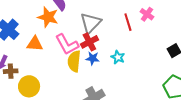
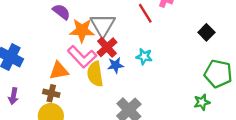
orange star: (48, 17) -> (82, 30), moved
orange triangle: (35, 44) -> (59, 71), moved
brown cross: (11, 71) -> (51, 93), moved, turned 32

